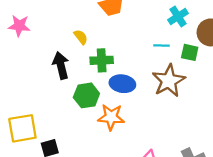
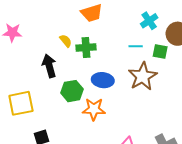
green cross: (102, 60) -> (86, 48), moved
yellow square: (22, 128) -> (21, 103), moved

